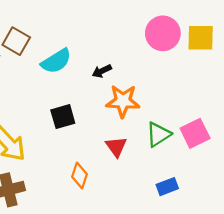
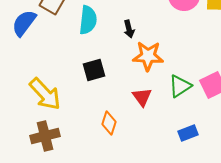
cyan semicircle: (56, 61) -> (88, 20), turned -52
black arrow: (102, 71) -> (129, 29), turned -78

